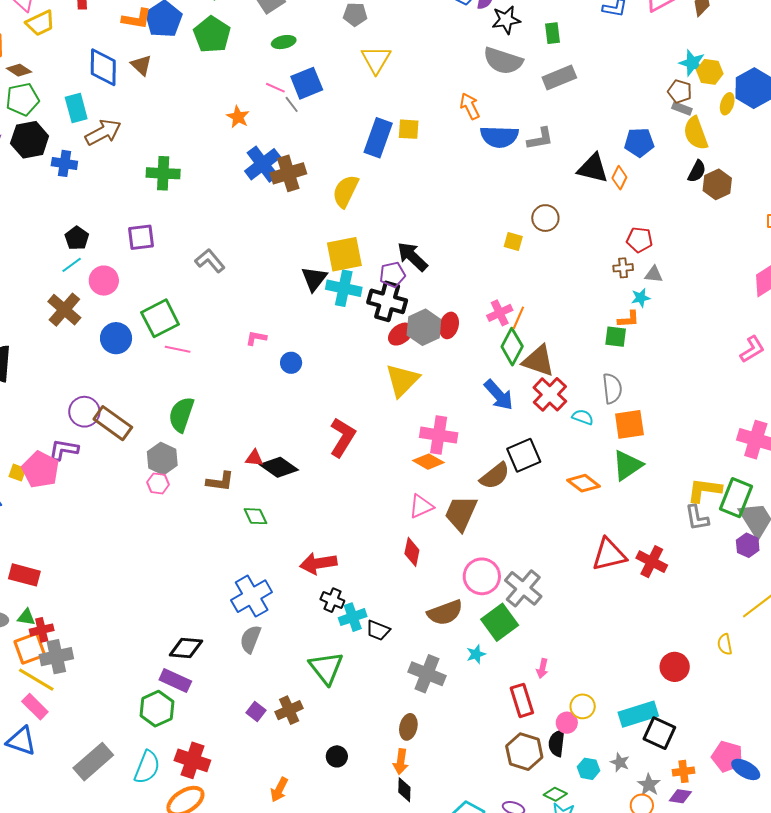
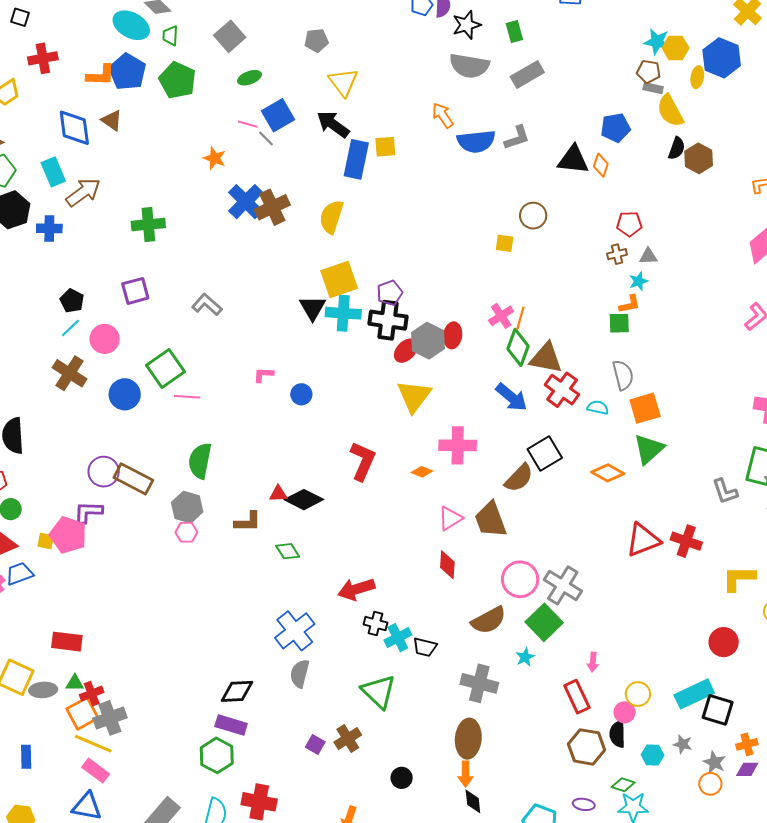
black arrow: (412, 257) -> (333, 124), moved
orange diamond: (428, 462) -> (422, 472), moved, size x0.7
yellow L-shape: (704, 490) -> (739, 578), moved
brown trapezoid: (461, 513) -> (491, 520), turned -36
brown ellipse: (408, 727) -> (468, 739), size x1.5

